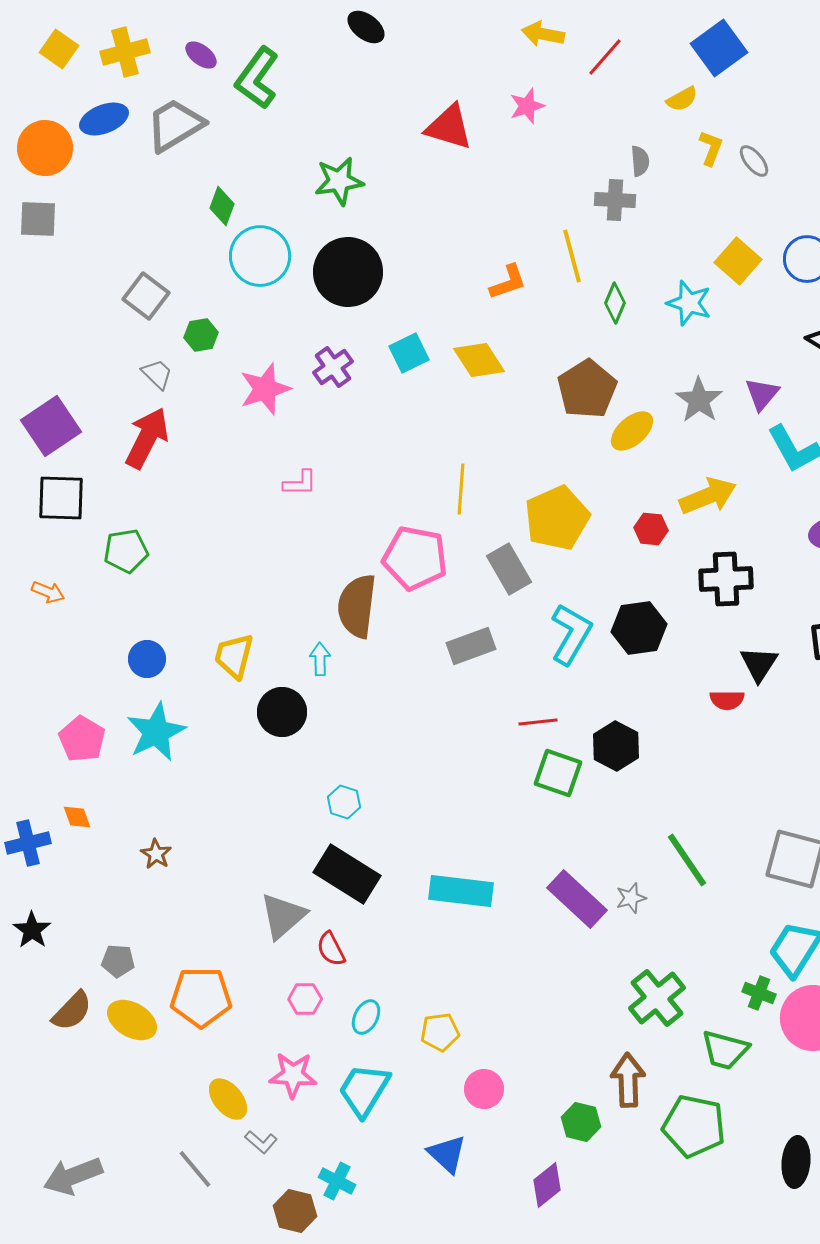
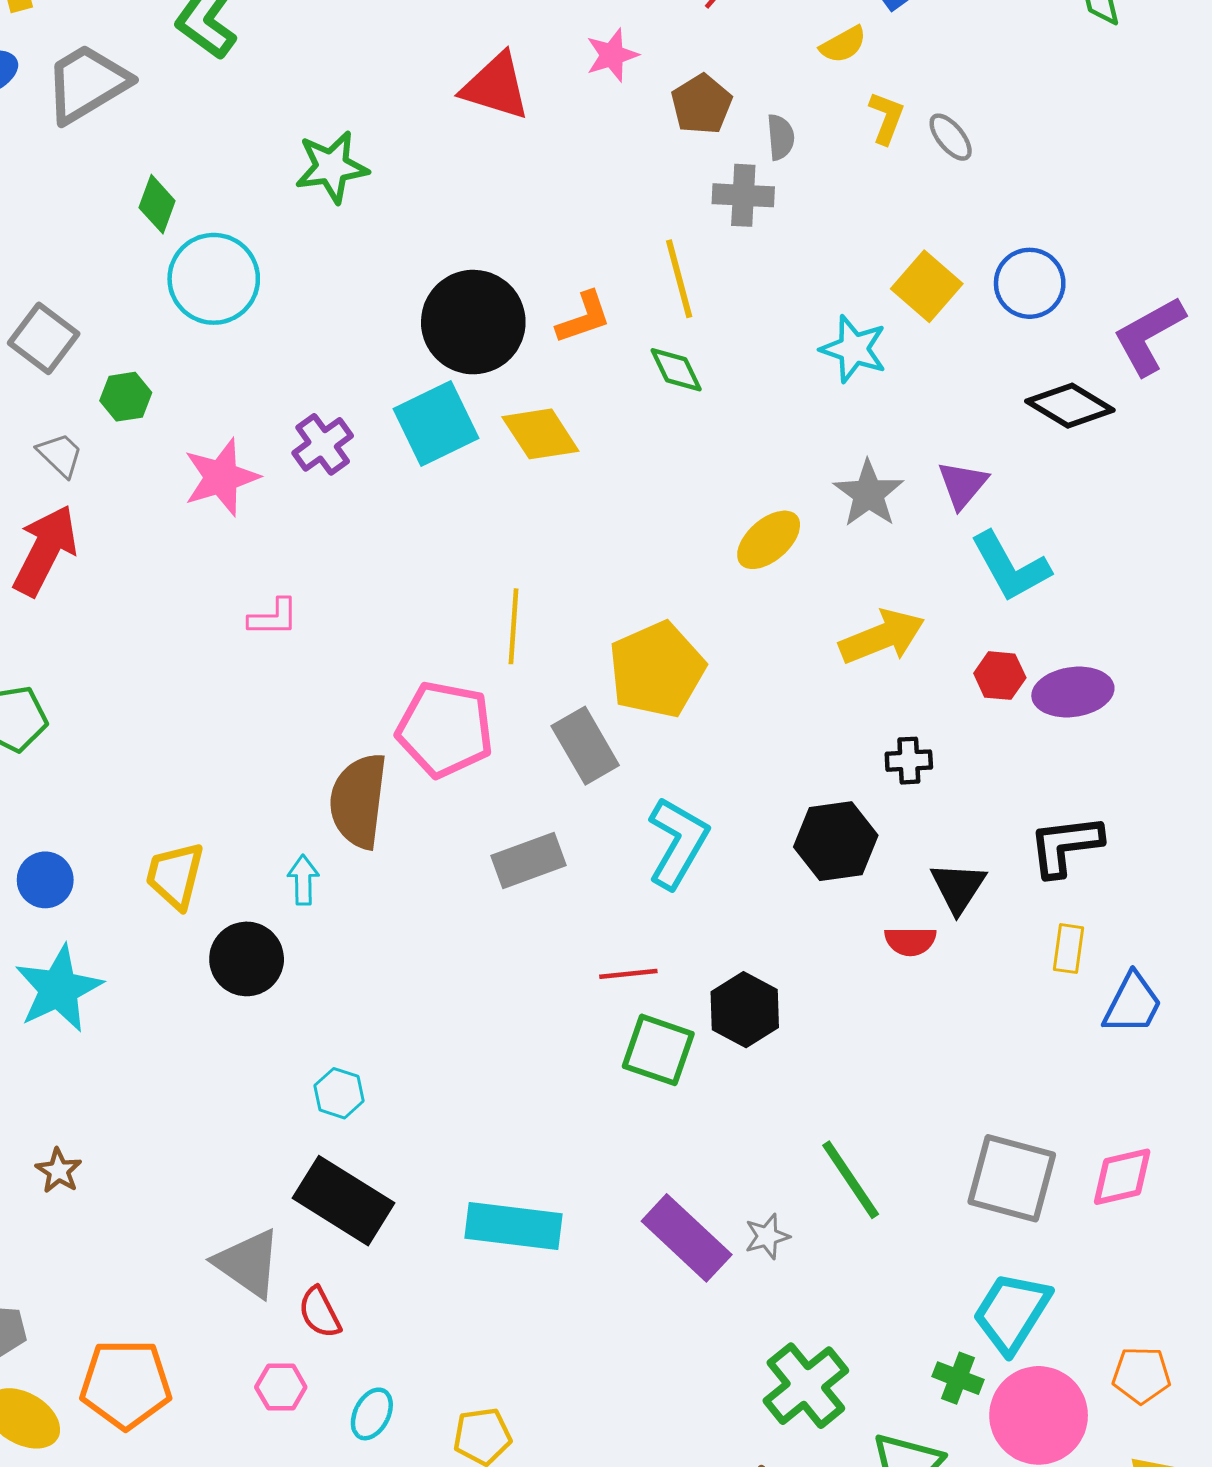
black circle: (348, 272) -> (473, 322), moved
green diamond: (615, 303) -> (676, 370), moved, turned -48
cyan square: (409, 353) -> (436, 423), size x1.4
brown pentagon: (587, 389) -> (701, 104), moved, size x0.7
red hexagon: (651, 529) -> (1000, 676), moved
black cross: (726, 579) -> (909, 761), size x0.6
black hexagon: (639, 628) -> (836, 841), moved
gray triangle: (283, 916) -> (248, 1263), turned -44

